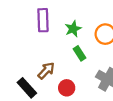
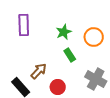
purple rectangle: (43, 20) -> (24, 25), moved

